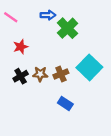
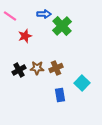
red star: (21, 47) -> (25, 36), moved
cyan square: (89, 67) -> (82, 83), moved, size x0.7
blue rectangle: (65, 103) -> (60, 95), turned 48

